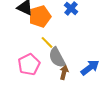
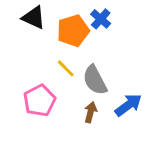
orange pentagon: (40, 16) -> (73, 31), moved
gray semicircle: (57, 57) -> (95, 80), moved

